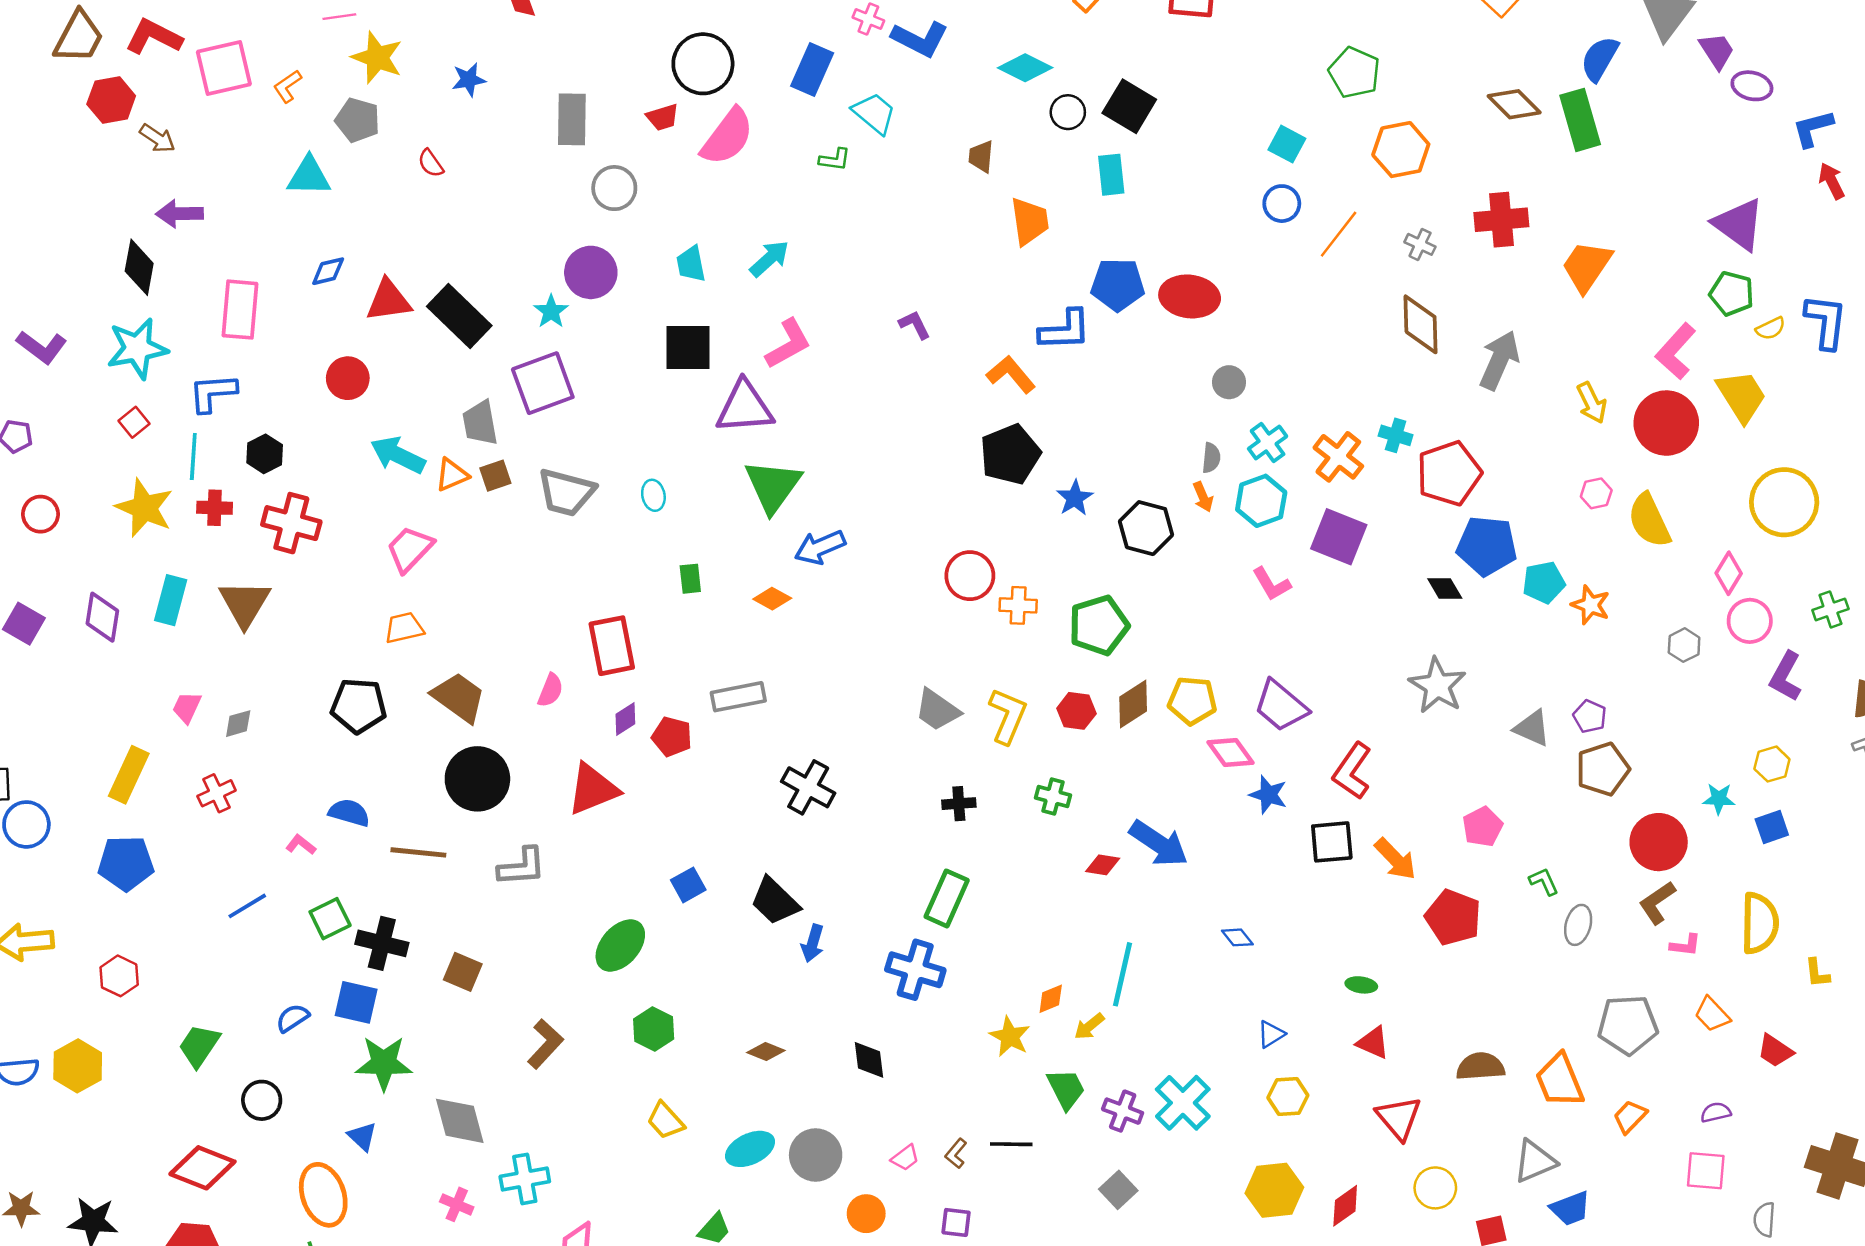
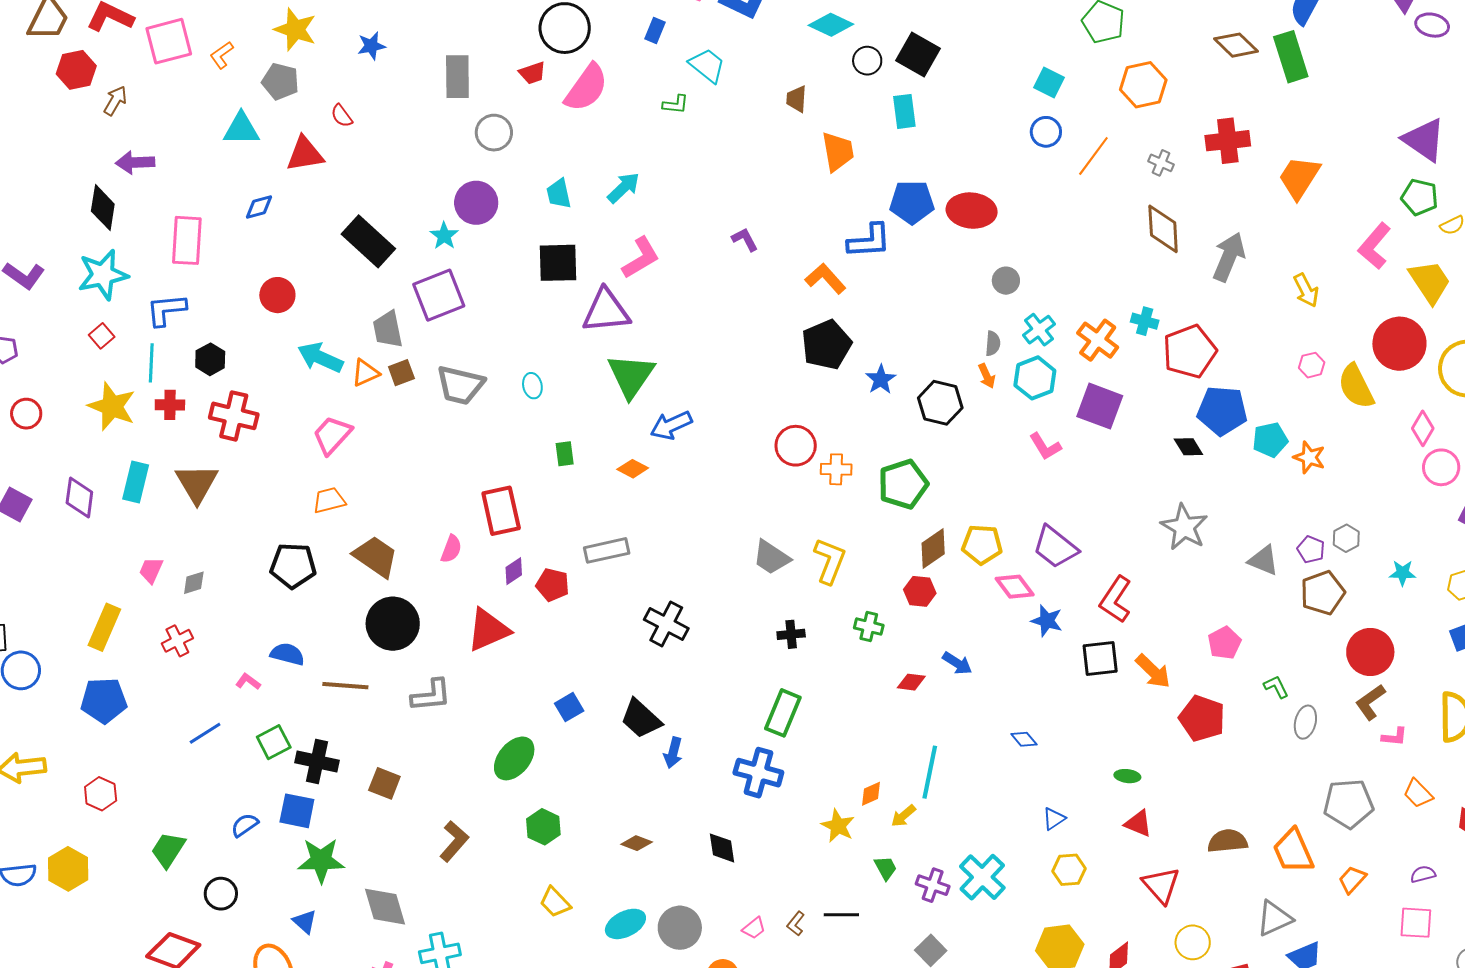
blue rectangle: (812, 69) -> (655, 31), size x0.6
brown arrow: (157, 138) -> (115, 101), turned -92
red triangle: (388, 300) -> (305, 154), moved
red circle: (1666, 423) -> (1399, 344), moved
gray hexagon: (1684, 645) -> (1346, 538), moved
red hexagon: (1076, 711) -> (920, 591), moved
cyan star: (1719, 799) -> (1402, 573), moved
blue arrow: (1159, 843) -> (957, 663), size x0.6
green trapezoid: (1066, 1089) -> (886, 868), size x0.7

